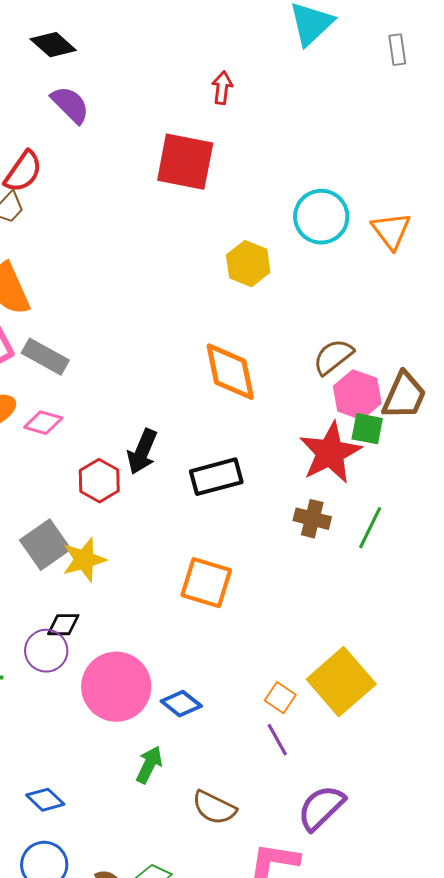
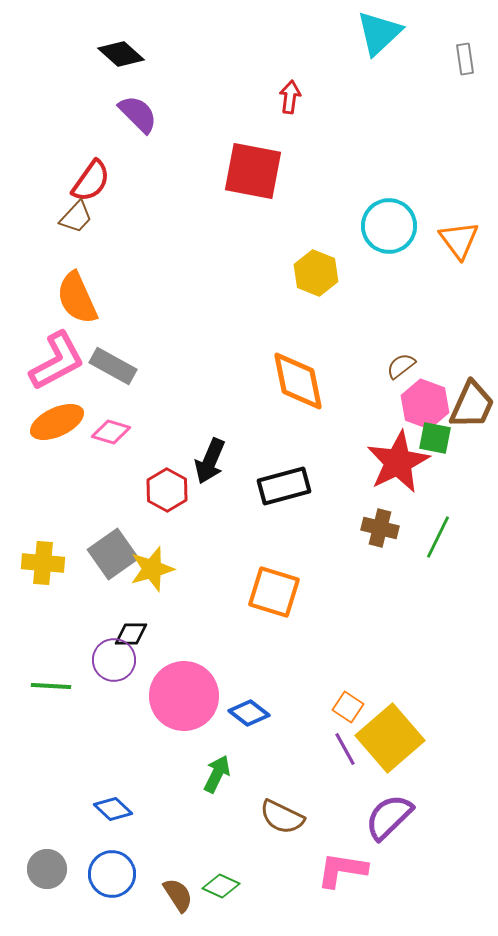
brown semicircle: (333, 357) -> (401, 366), size x0.7
yellow square: (341, 682) -> (390, 738), moved

